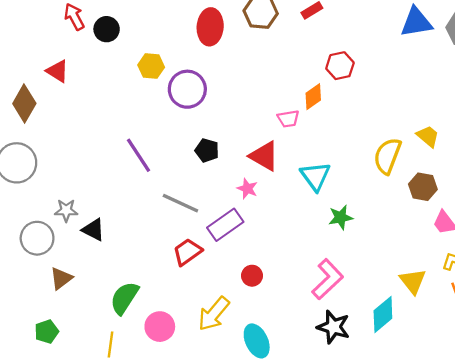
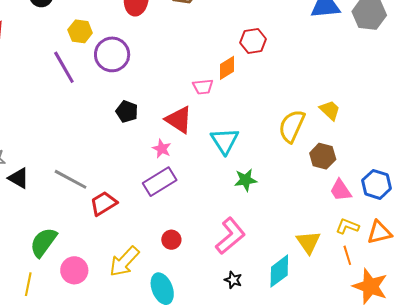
purple line: (138, 155) -> (64, 67), moved
gray line: (180, 203) -> (71, 179), moved
purple rectangle: (225, 225) -> (160, 182), moved
red circle: (252, 276) -> (171, 240), moved
black star: (333, 327) -> (233, 280), size x0.6

